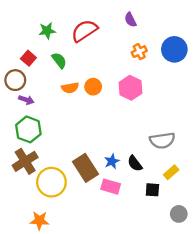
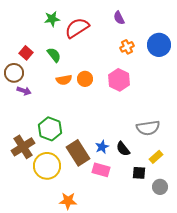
green star: (47, 31) -> (52, 19), moved
green hexagon: (28, 129) -> (50, 129), moved
gray circle: (179, 214) -> (160, 187), moved
orange star: (39, 221) -> (68, 201), moved

